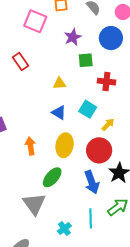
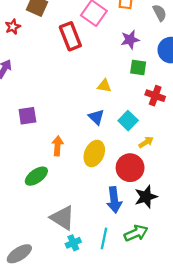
red rectangle: (21, 62) -> (70, 36), moved, size x1.4
green ellipse: (52, 177) -> (36, 176), moved
gray triangle: (34, 204) -> (62, 218), moved, turned -35

